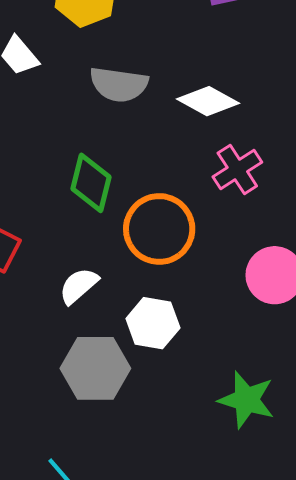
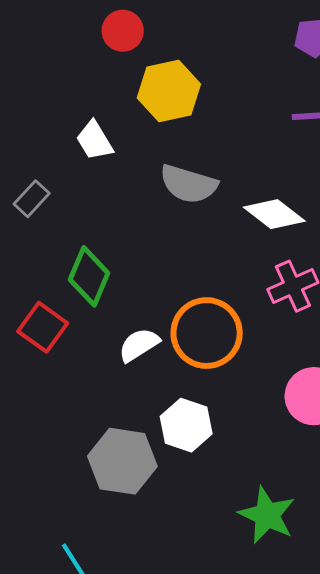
green diamond: (91, 183) -> (89, 276), moved
white semicircle: (79, 286) -> (139, 345), moved

